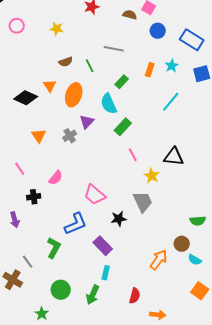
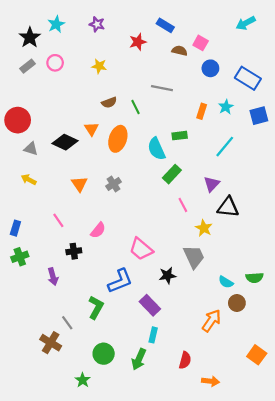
green rectangle: (122, 82) -> (180, 136), moved, turned 40
purple triangle: (87, 122) -> (212, 184), moved
cyan semicircle: (195, 260) -> (226, 282), moved

